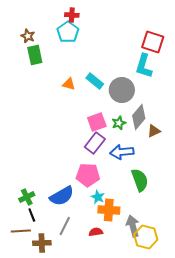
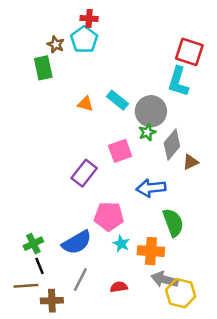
brown star: (28, 36) -> (56, 44), moved
green star: (119, 123) -> (147, 132), moved
purple rectangle: (95, 143) -> (84, 173), moved
orange cross: (109, 210) -> (151, 251), moved
gray arrow: (133, 226) -> (165, 280), turned -60

